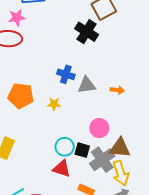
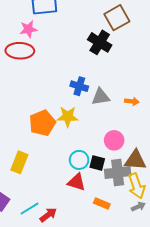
orange pentagon: (21, 96) -> (42, 123), moved, turned -30
yellow star: (54, 104) -> (68, 117), size x1.5
gray cross: (102, 160) -> (118, 173), turned 30

